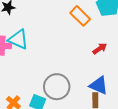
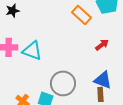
cyan triangle: (18, 39) -> (32, 51), moved

